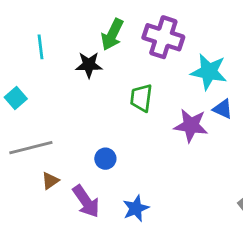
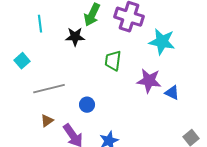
blue triangle: (223, 109) -> (172, 93), moved
gray line: (31, 148) -> (49, 89), moved

